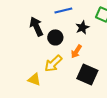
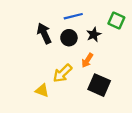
black circle: (55, 37) -> (69, 38), moved

